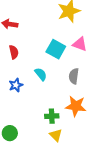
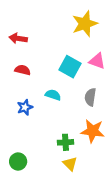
red semicircle: (14, 52) -> (23, 70), turned -64
cyan semicircle: (41, 74) -> (53, 95), turned -32

